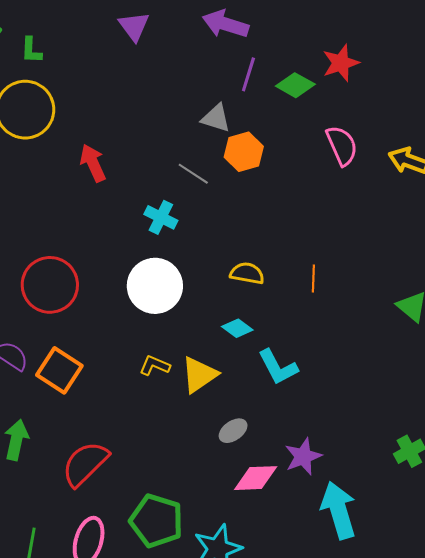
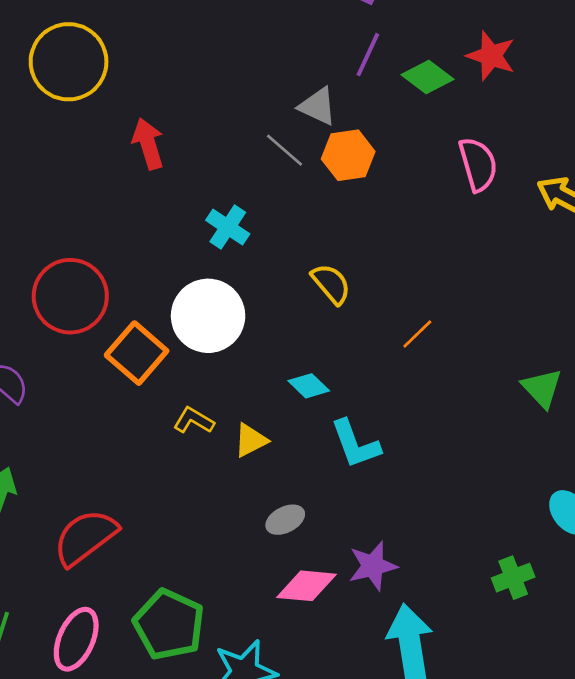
red star: (341, 63) -> (491, 56), turned 30
gray line: (193, 174) -> (285, 150), moved
yellow semicircle: (247, 273) -> (331, 284), moved, turned 32
orange line: (313, 279) -> (417, 334), turned 36
orange square: (59, 370) -> (137, 353), moved
yellow triangle: (199, 375) -> (251, 440), size x0.7

